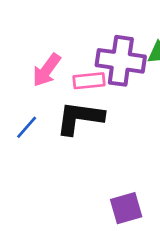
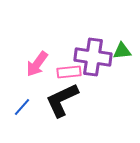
black L-shape: (80, 118) -> (62, 100), turned -33

